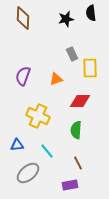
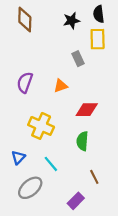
yellow rectangle: (90, 68) -> (98, 39), moved
blue triangle: (17, 145) -> (18, 157), turned -40
brown line: (78, 163) -> (94, 177), moved
purple rectangle: (70, 185) -> (76, 201), turned -35

